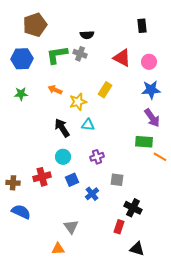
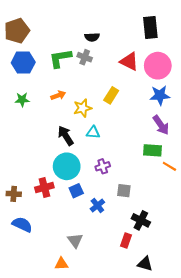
brown pentagon: (35, 25) -> (17, 31), moved
black rectangle: (142, 26) -> (150, 28), size x1.5
pink circle: (149, 62) -> (158, 66), size x1.6
orange arrow: (55, 90) -> (58, 95), turned 136
cyan circle: (63, 157) -> (67, 166), size x1.6

